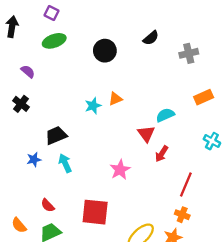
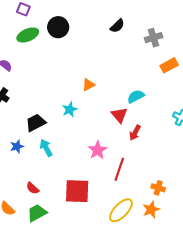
black circle: (105, 51) -> (58, 27), moved
orange rectangle: (204, 97) -> (169, 65), moved
cyan star: (93, 106) -> (70, 109), moved
red line: (186, 185) -> (119, 169), moved

